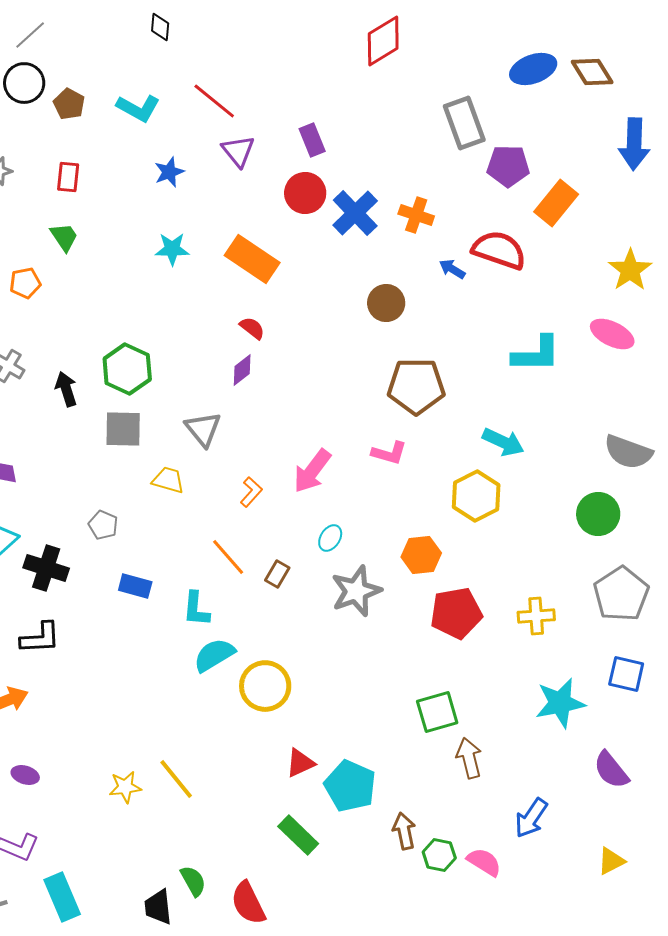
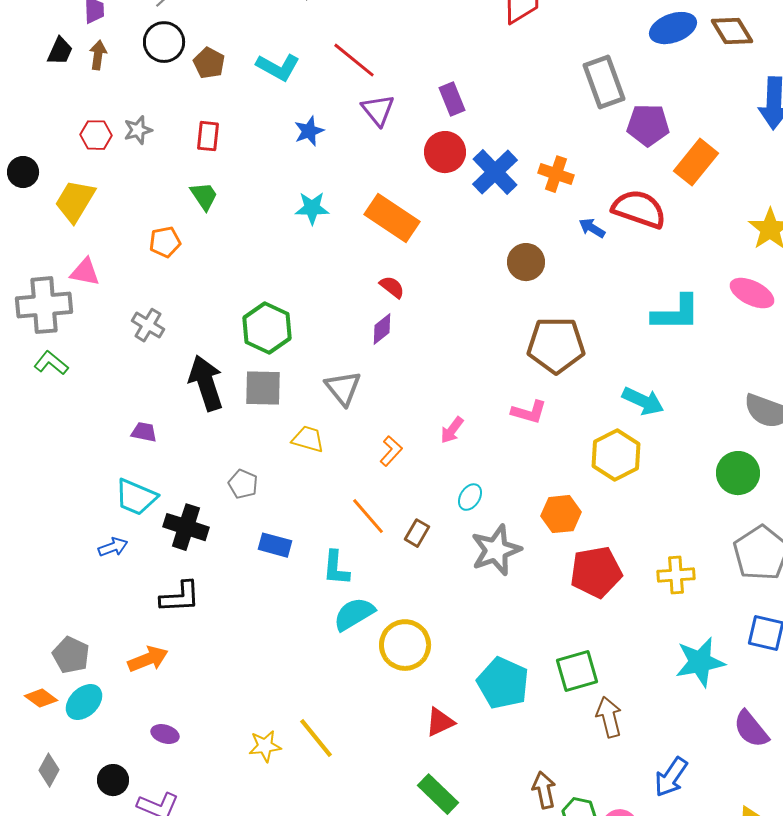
black arrow: (66, 389) -> (206, 383), moved, size x1.6
pink arrow: (312, 471) -> (452, 430), size x0.6
cyan pentagon: (350, 786) -> (503, 683), moved

